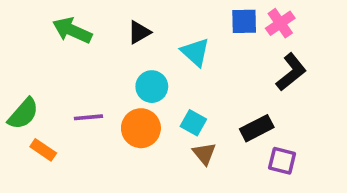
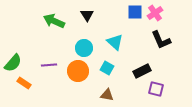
green arrow: (72, 30) -> (54, 21), moved
black triangle: (139, 32) -> (87, 15), moved, turned -32
cyan triangle: (195, 52) -> (115, 42), moved
black L-shape: (291, 72) -> (161, 40), turned 105
brown triangle: (204, 154) -> (107, 95), moved, turned -40

